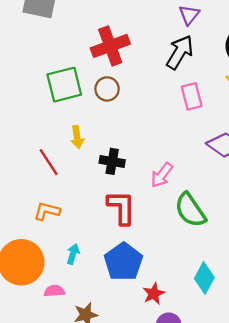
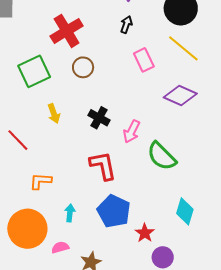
black arrow: (180, 52) -> (126, 25), size x0.6
brown circle: (107, 89) -> (83, 67), moved
black cross: (112, 161) -> (99, 118), moved, turned 30
red line: (49, 162) -> (18, 140), moved

